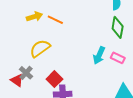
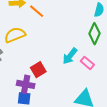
red square: (54, 79) -> (38, 70), moved

